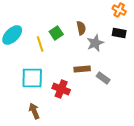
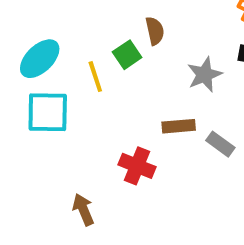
brown semicircle: (81, 28) -> (155, 31), moved
cyan square: (32, 78) -> (48, 112), moved

